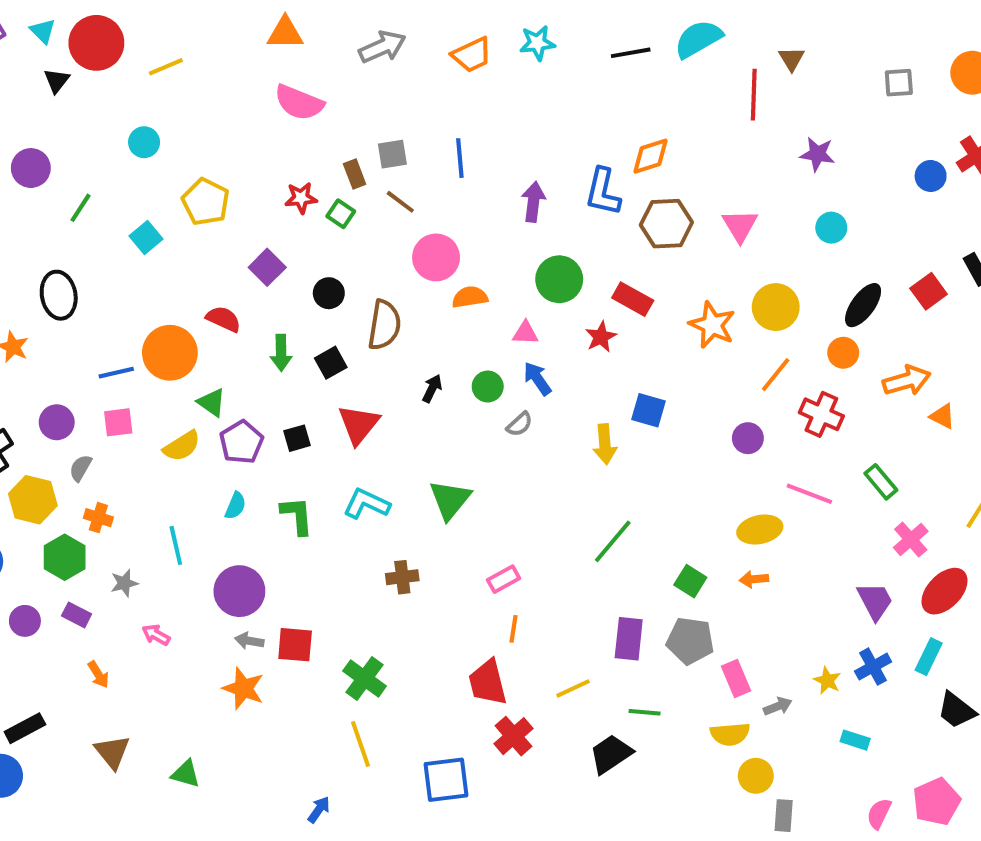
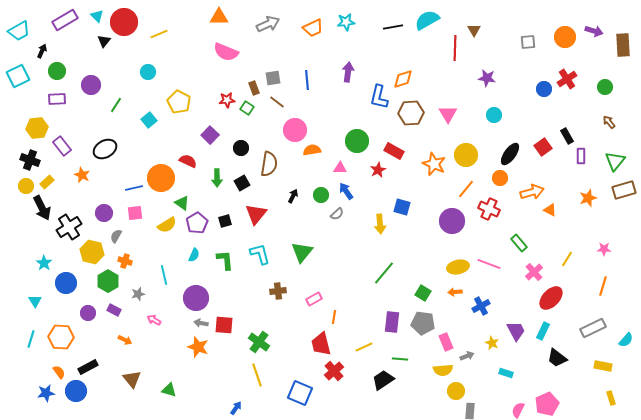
purple arrow: (533, 202) -> (348, 72), moved
black ellipse: (59, 295) -> (105, 149), turned 70
purple circle: (748, 438) -> (452, 221), size x1.6
pink line: (809, 494) -> (489, 264), moved
cyan L-shape: (367, 504) -> (260, 254), turned 50
pink rectangle: (504, 579) -> (314, 299), moved
purple trapezoid: (875, 601) -> (516, 331), moved
blue cross: (873, 667) -> (481, 306), moved
orange arrow: (98, 675) -> (125, 340), turned -32
blue square: (446, 780) -> (300, 393), turned 30

